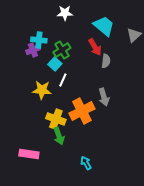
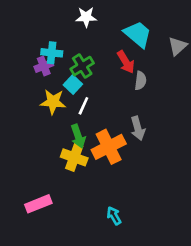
yellow star: (42, 90) -> (53, 102), moved
green arrow: (59, 136) -> (78, 136), moved
pink rectangle: (29, 154) -> (38, 204), turned -30

